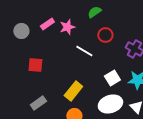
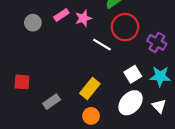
red circle: (105, 35) -> (125, 27), size x1.6
red square: (35, 65) -> (22, 82), moved
white ellipse: (110, 104) -> (131, 103), turned -30

